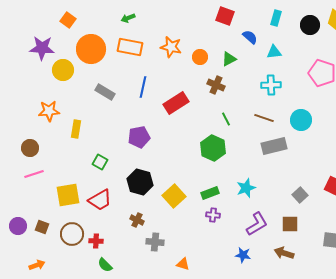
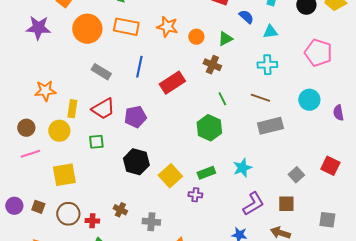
yellow circle: (63, 70) -> (59, 131), moved
cyan circle: (301, 120) -> (309, 100), moved
green square: (100, 162) -> (96, 142), turned -35
red trapezoid: (100, 200) -> (103, 109), moved
purple cross: (213, 215) -> (195, 195), moved
brown cross: (137, 220) -> (120, 210), moved

